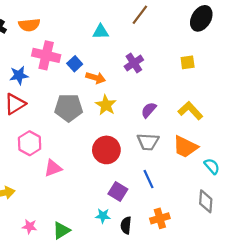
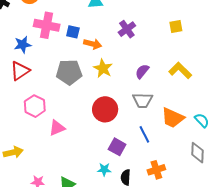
blue square: (75, 64) -> (73, 32), turned -32
orange trapezoid: (185, 147) -> (173, 118), moved

